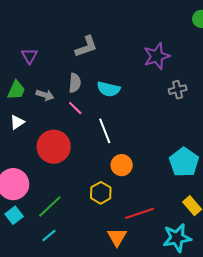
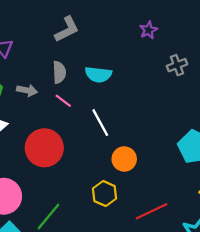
purple star: (157, 56) -> (148, 30), size x0.6

